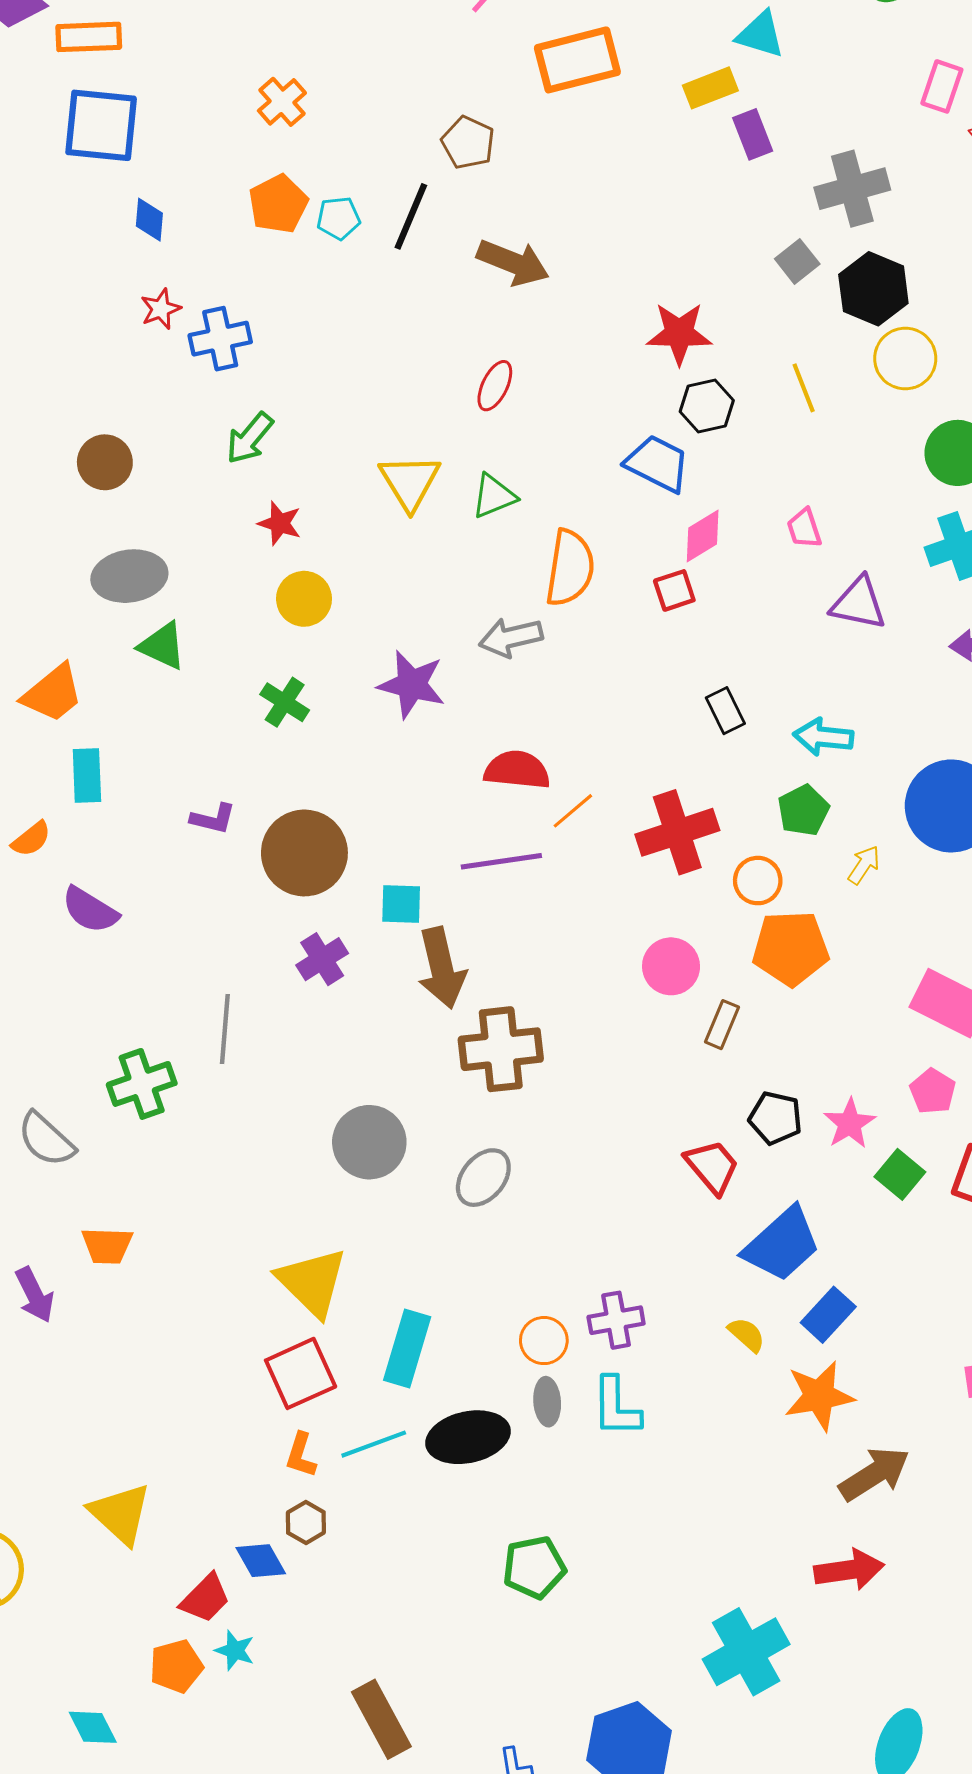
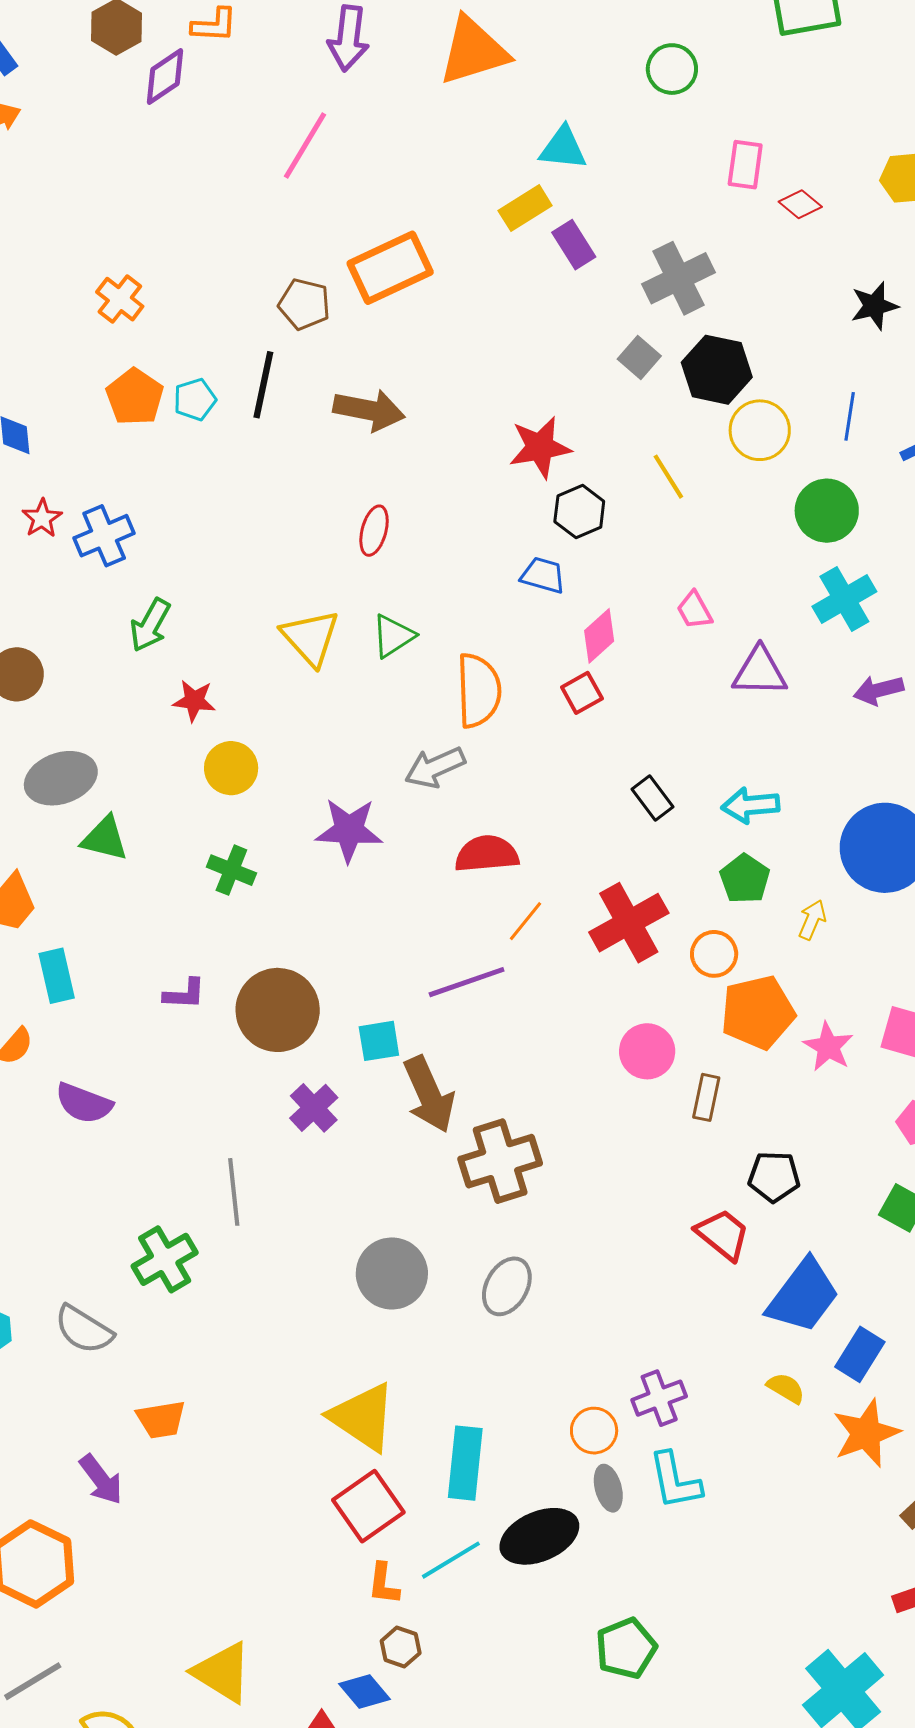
orange rectangle: (577, 60) -> (390, 268), moved
blue trapezoid: (658, 464) -> (543, 575), size x0.7
red semicircle: (517, 770) -> (487, 854), moved
pink star: (850, 1124) -> (828, 1047), moved

